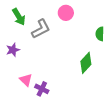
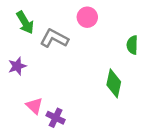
gray L-shape: (41, 29) -> (54, 38), turned -125
green diamond: (86, 63) -> (114, 83), turned -30

